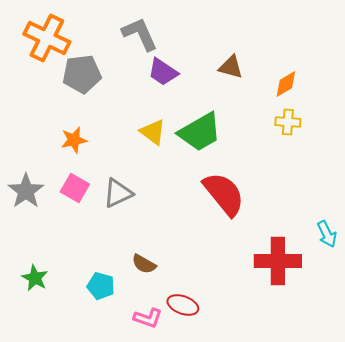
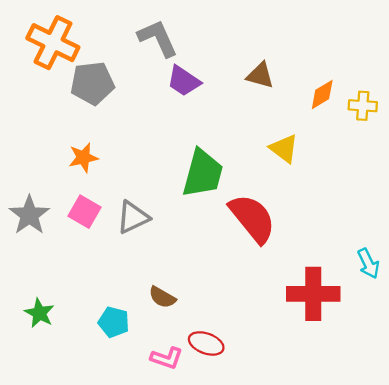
yellow cross: (288, 122) -> (363, 106), moved
yellow triangle: (153, 132) -> (284, 149), moved
green trapezoid: (200, 132) -> (203, 173), moved, turned -45

